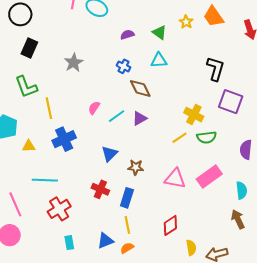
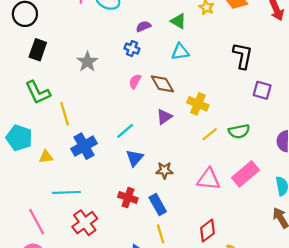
blue cross: (123, 66) -> (132, 49), moved
purple square: (231, 102) -> (262, 90), size x0.7
pink semicircle: (94, 108) -> (135, 81), moved
yellow cross: (194, 115) -> (198, 104), moved
cyan line: (117, 116) -> (125, 131), moved
blue rectangle: (127, 198) -> (158, 204), turned -42

